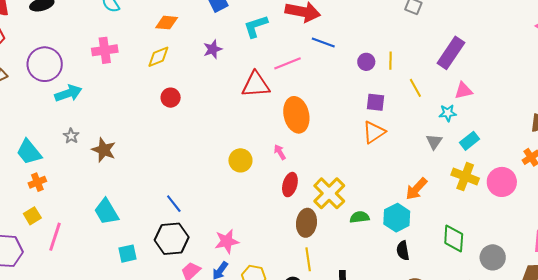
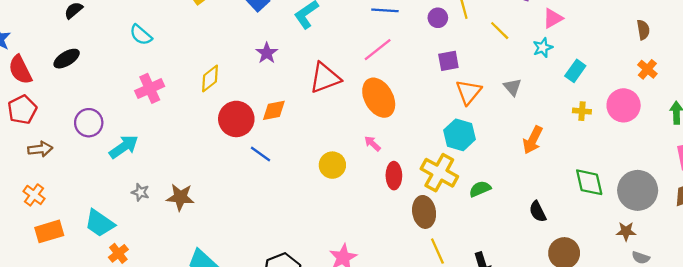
orange diamond: (167, 23) -> (274, 110), moved
pink line: (288, 63) -> (378, 50), moved
purple circle: (45, 64) -> (89, 123), size x0.7
red circle: (171, 98) -> (236, 119), size x1.6
purple square: (375, 102) -> (448, 61), moved
gray triangle: (434, 142) -> (512, 87), moved
yellow cross: (465, 177) -> (582, 111), size x0.6
blue line: (174, 204) -> (260, 154), moved
cyan hexagon: (397, 218) -> (460, 135), moved
gray circle: (493, 257) -> (638, 190), size x1.4

